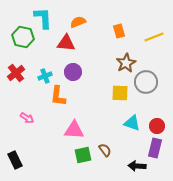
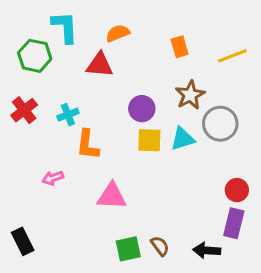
purple circle: (73, 72) -> (142, 109), moved
yellow square: (120, 93) -> (149, 140), moved
pink arrow: (27, 118) -> (53, 178), moved, turned 128
cyan triangle: (132, 123) -> (183, 139), moved, turned -36
brown semicircle: (105, 150) -> (160, 246), moved
green square: (83, 155) -> (128, 249), moved

